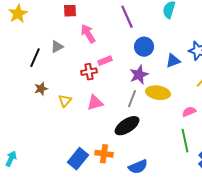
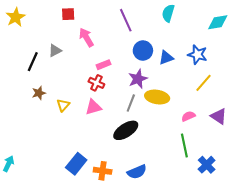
blue triangle: (173, 61) -> (166, 58), moved
red cross: (89, 72) -> (96, 83), moved, turned 35
orange cross: (104, 154) -> (103, 171), moved

